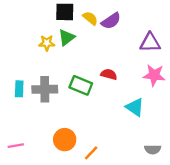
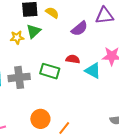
purple semicircle: (111, 21) -> (79, 29), moved
purple triangle: (150, 43) -> (105, 16), moved
cyan triangle: (135, 107) -> (93, 71), moved

